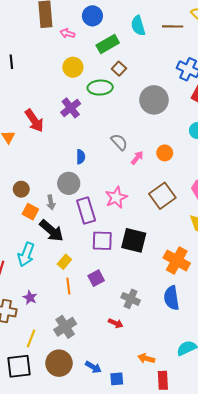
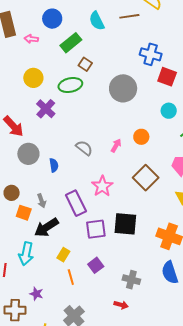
yellow circle: (73, 67) -> (33, 78), moved
gray semicircle: (119, 142) -> (84, 148), moved
blue semicircle: (81, 157) -> (54, 165), moved
gray circle: (69, 183) -> (28, 154), moved
black arrow: (51, 231) -> (46, 227), turned 115

